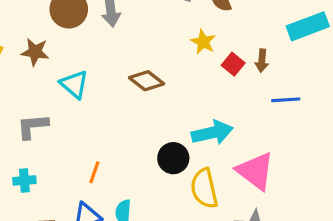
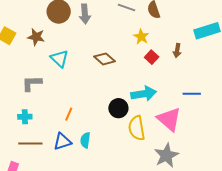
red square: (233, 64) -> (152, 57), moved
blue line: (286, 100) -> (192, 94), moved

